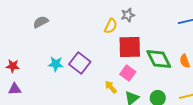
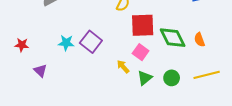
purple triangle: (15, 89) -> (40, 71), moved, turned 48

